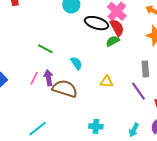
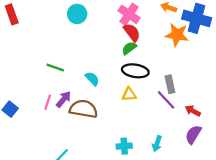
black ellipse: (96, 23) -> (135, 71), moved
gray rectangle: (145, 69) -> (170, 84), moved
purple arrow: (48, 78) -> (63, 99), turned 56
cyan arrow: (134, 130) -> (157, 144), moved

